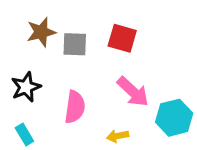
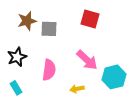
red square: (122, 38) -> (90, 19), moved

